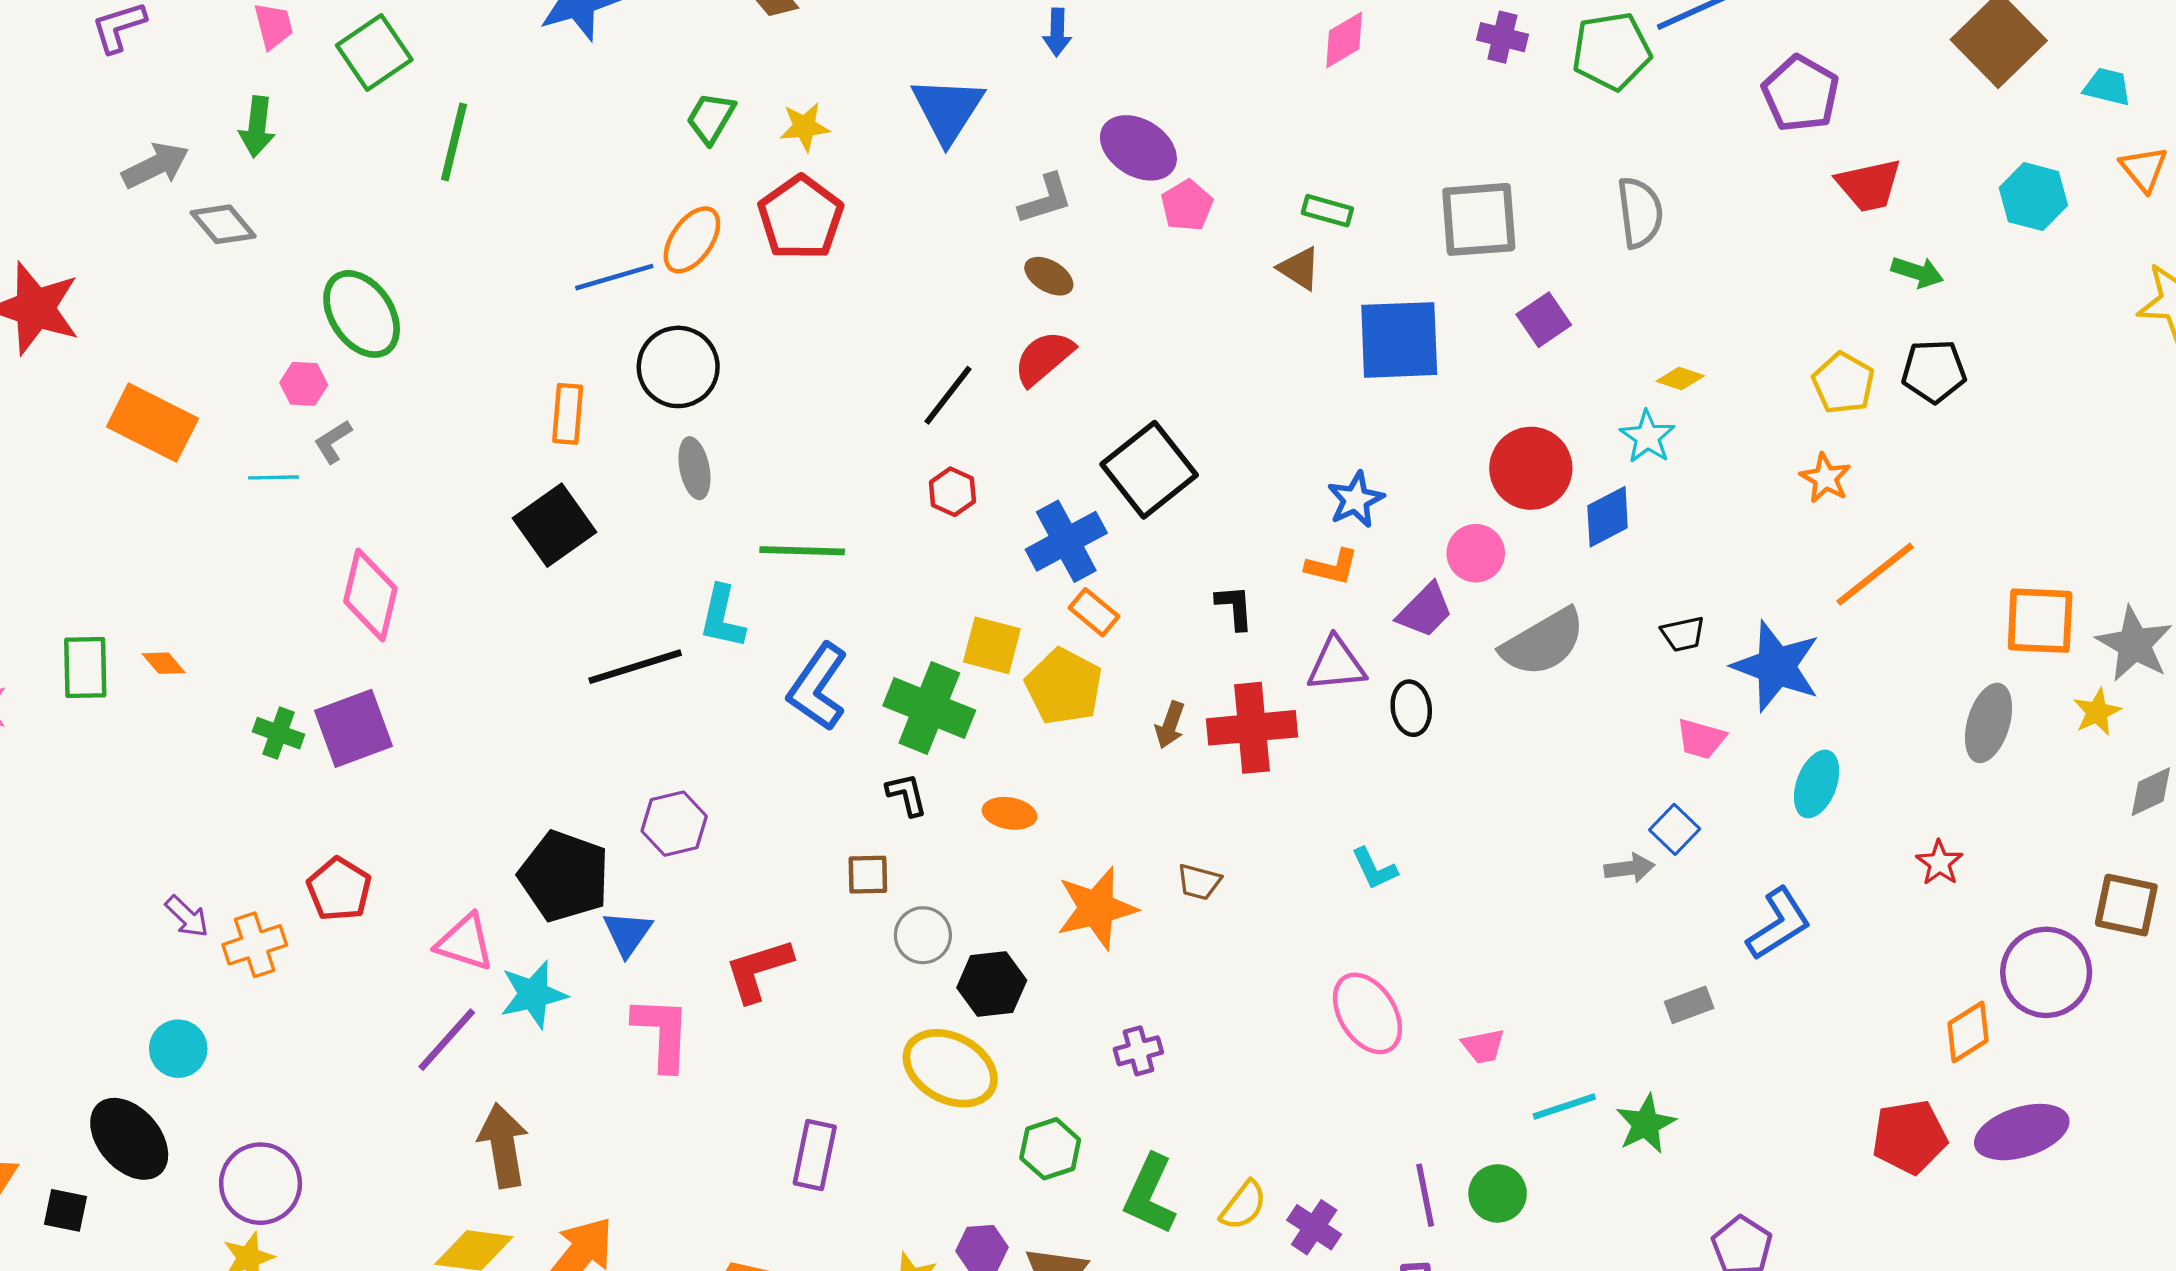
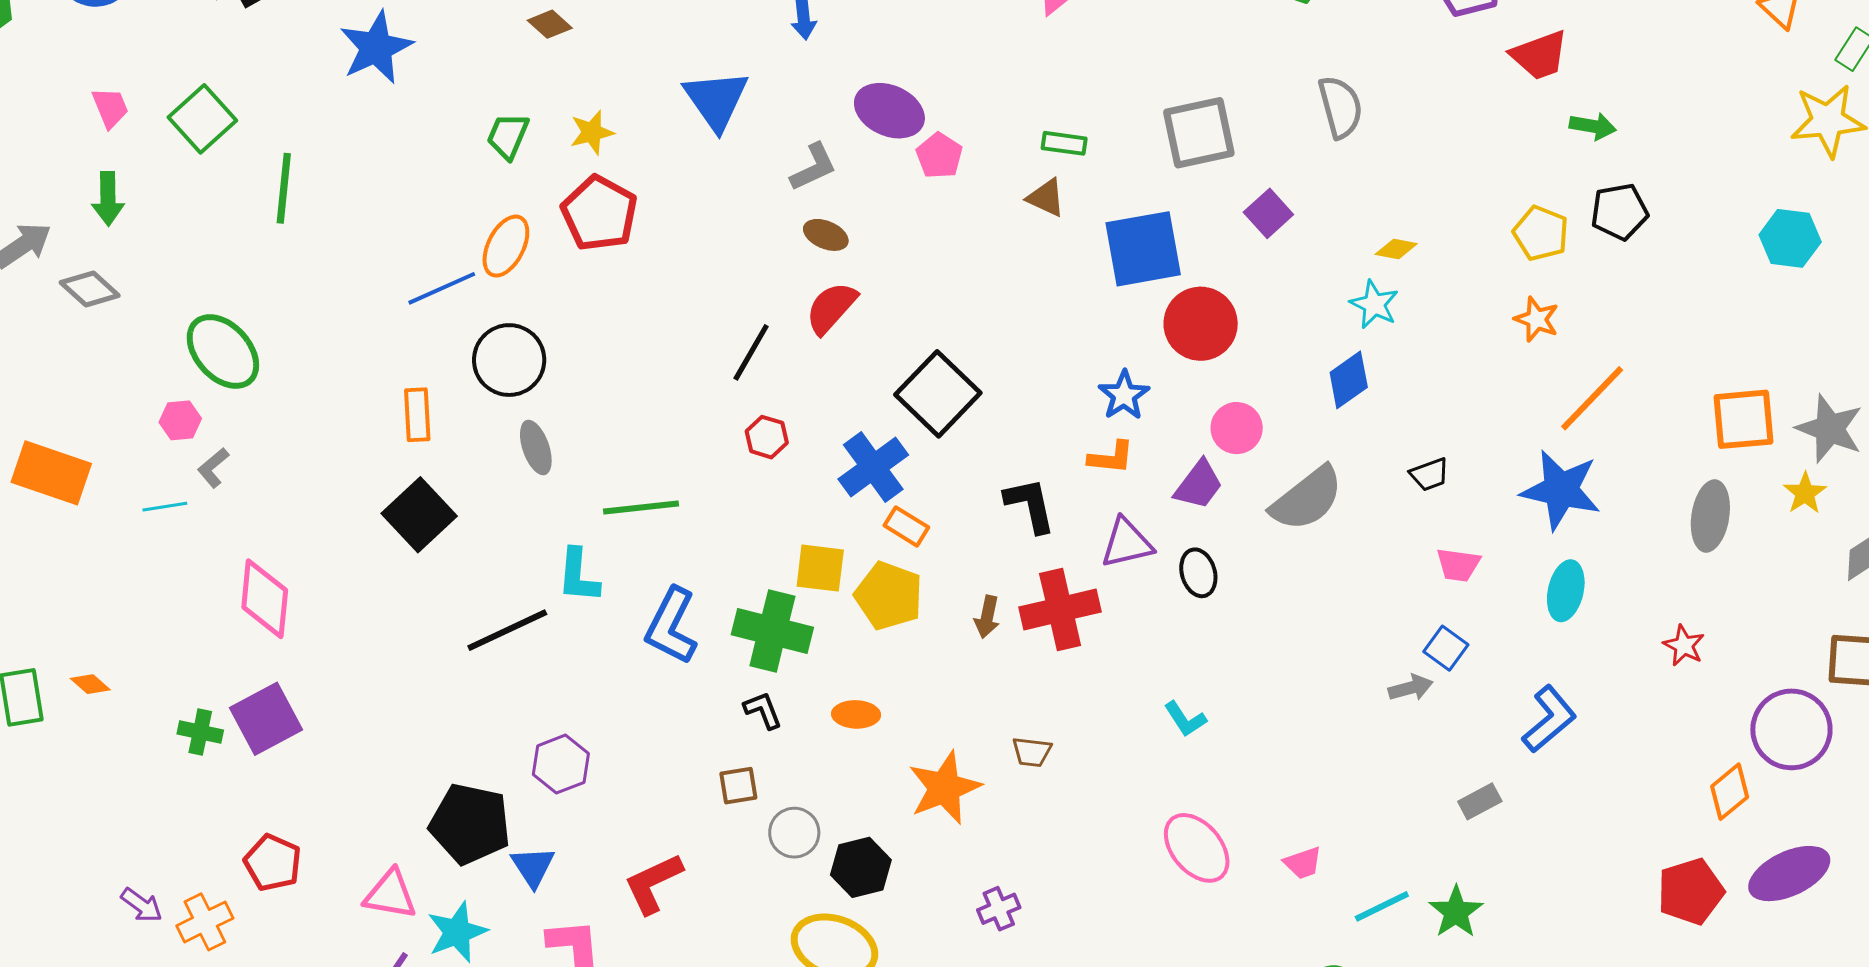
cyan hexagon: (2033, 197) -> (1790, 238), moved
red circle: (1531, 468) -> (1201, 324), moved
black L-shape: (1235, 607) -> (1030, 505), size x1.4
blue star: (1776, 666) -> (1561, 490), moved

